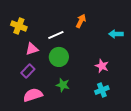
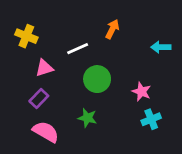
green circle: (59, 57) -> (97, 79), moved
cyan cross: (102, 90) -> (151, 119), moved
pink semicircle: (33, 95) -> (46, 132), turned 48

